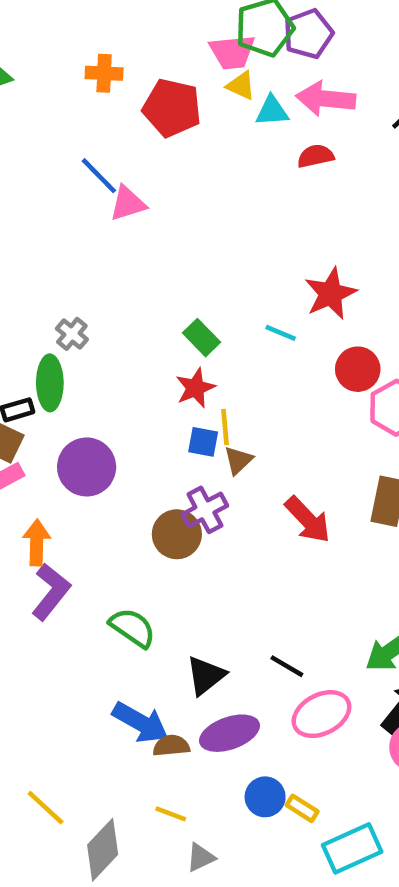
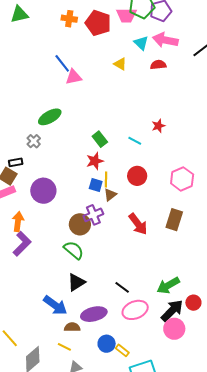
yellow triangle: (241, 86) -> (120, 64), moved
red pentagon: (172, 108) -> (98, 23), moved
cyan triangle: (272, 111) -> (141, 43), turned 42
red star: (331, 294) -> (158, 126), size x0.6
gray cross: (72, 334) -> (34, 141), moved
red circle: (358, 369) -> (137, 176), moved
green ellipse: (50, 383) -> (50, 117), moved, turned 55
green semicircle: (132, 628) -> (74, 250), moved
black triangle: (206, 676) -> (76, 282), moved
brown semicircle: (171, 746) -> (72, 327), moved

